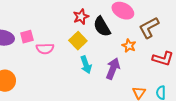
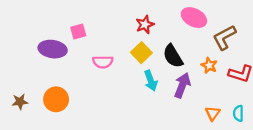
black semicircle: (102, 27) -> (173, 56), moved
pink square: (27, 37) -> (78, 32), moved
orange star: (129, 46) -> (209, 65), moved

